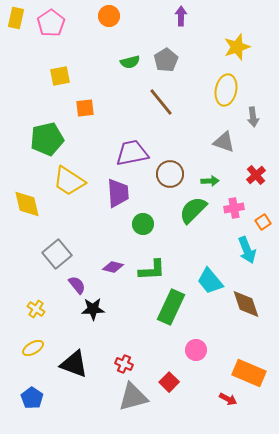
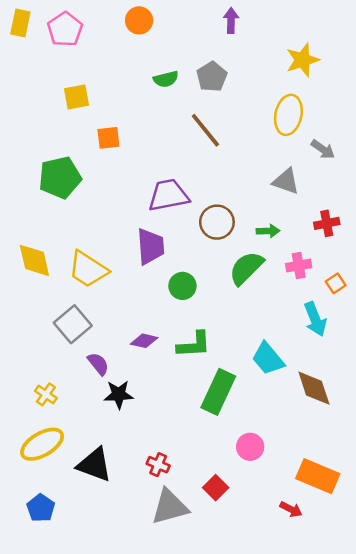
gray arrow: (253, 117) -> (323, 149), turned -48
red cross: (256, 175) -> (327, 223), turned 30
yellow trapezoid: (69, 181) -> (88, 269), moved
yellow ellipse: (33, 348) -> (42, 444), size x1.6

